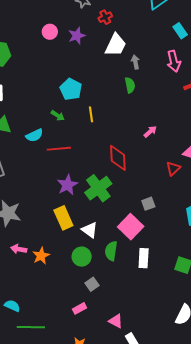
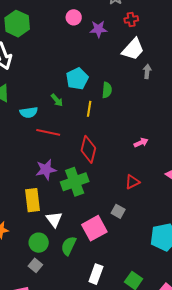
green semicircle: (130, 85) -> (107, 90), moved
red diamond: (118, 158) -> (88, 149), moved
red triangle: (173, 168) -> (132, 182), moved
gray square: (148, 204) -> (118, 211), turned 32
white rectangle: (144, 258) -> (96, 274), moved
gray square: (92, 284) -> (35, 265), moved, turned -32

